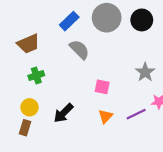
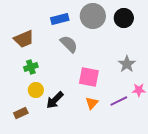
blue rectangle: (69, 21) -> (60, 19), turned 30
pink square: (102, 87) -> (89, 77), size x1.5
yellow circle: (29, 107) -> (36, 90), moved
brown rectangle: (25, 128) -> (21, 113), turned 48

